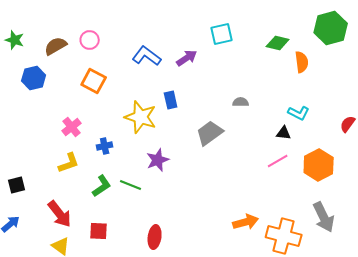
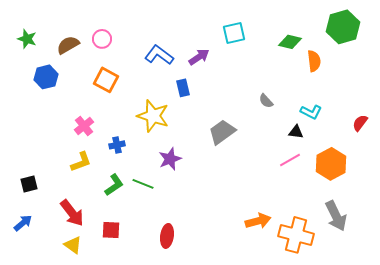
blue rectangle: (171, 100) -> (183, 88), moved
gray semicircle: (241, 102) -> (266, 101), moved, turned -133

